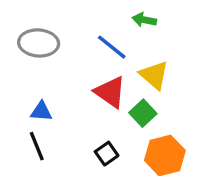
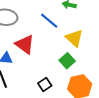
red triangle: (110, 92) -> (25, 44), moved

